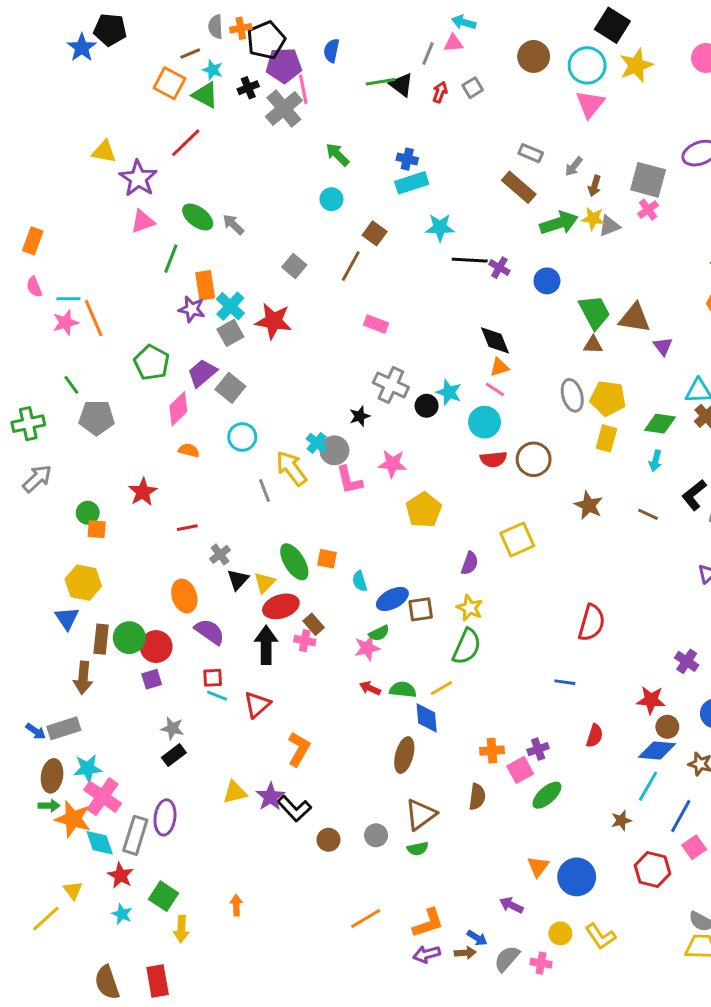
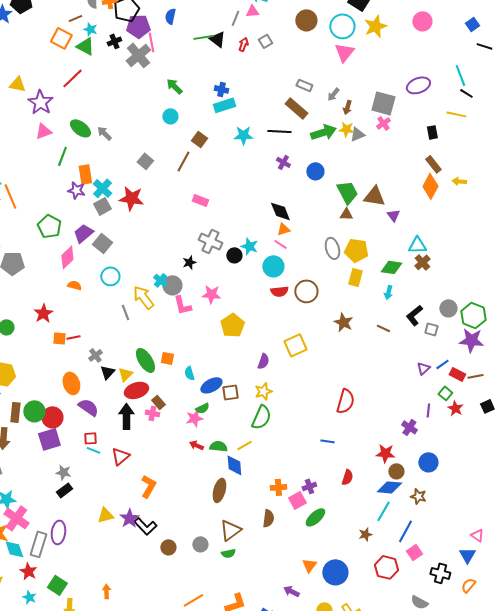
black line: (470, 260) -> (279, 131), moved
orange square: (97, 529) -> (59, 338), moved
yellow star: (470, 608) -> (263, 391), turned 30
purple square: (152, 679) -> (49, 439), size x1.6

